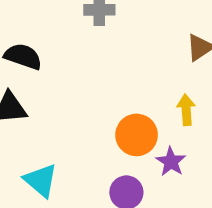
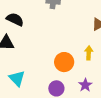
purple star: (171, 162) -> (85, 85), moved

